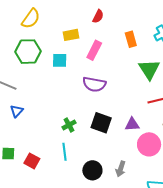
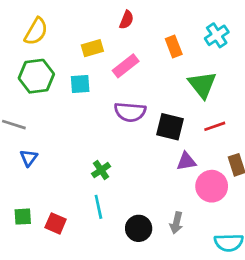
pink rectangle: (94, 50) -> (126, 66), turned 30
black square: (101, 123) -> (170, 127), moved

